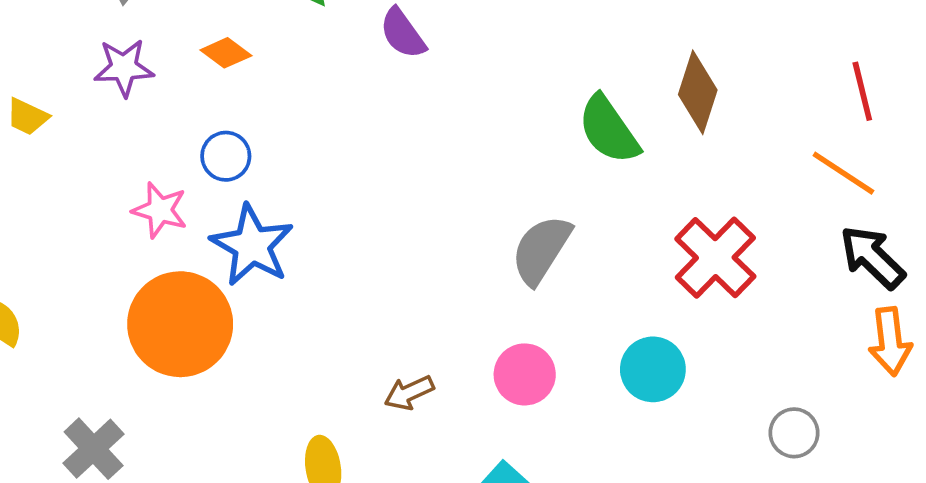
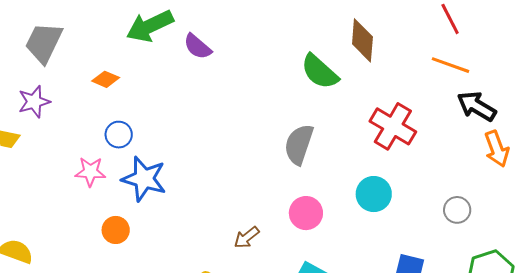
purple star: (124, 68) -> (34, 102), moved
orange circle: (180, 324) -> (116, 230), size x0.5

